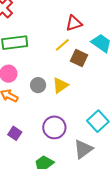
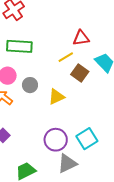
gray circle: (38, 85) -> (30, 85), moved
purple circle: (54, 127) -> (56, 140), moved

